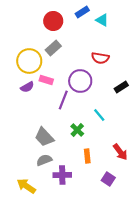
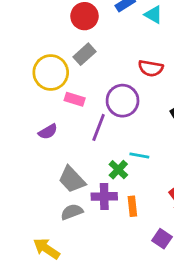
purple semicircle: (27, 87) -> (48, 132), moved
cyan line: (99, 115) -> (139, 156), moved, turned -40
purple cross: (62, 175) -> (104, 196), moved

